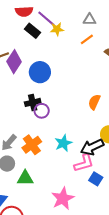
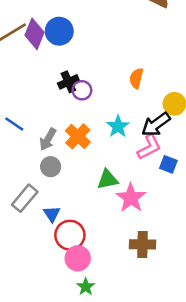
blue circle: (40, 72) -> (59, 31), moved
orange semicircle: (94, 102) -> (136, 78), moved
green triangle: (25, 178) -> (108, 179), moved

